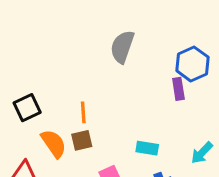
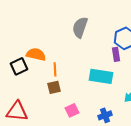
orange semicircle: (54, 143) -> (36, 54), moved, turned -42
cyan rectangle: (147, 148) -> (101, 76), moved, size x1.6

